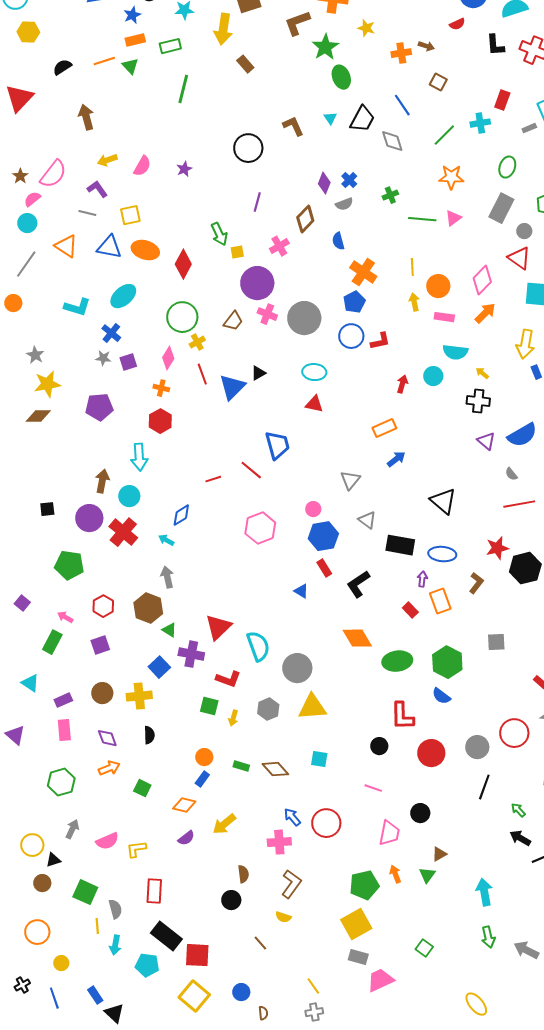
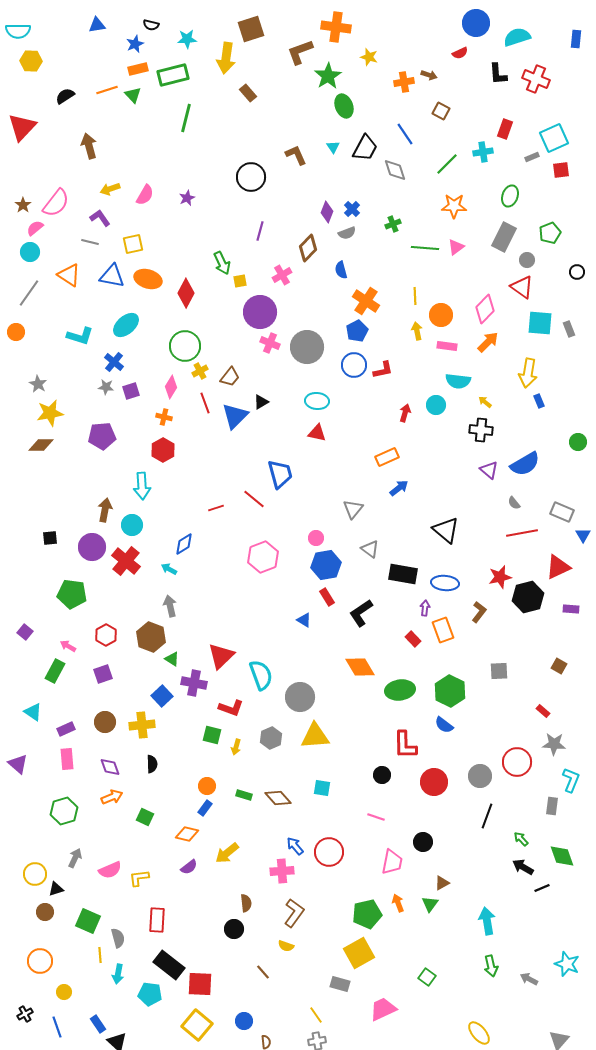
green rectangle: (170, 46) -> (173, 75), size x1.4
brown trapezoid: (233, 321) -> (230, 377), moved
gray arrow: (526, 950) -> (529, 979), size x0.7
gray rectangle: (358, 957) -> (340, 984), moved

